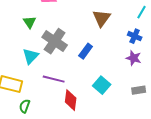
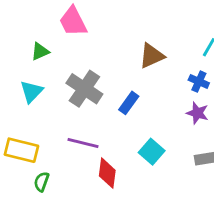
brown triangle: (102, 18) -> (152, 56), turned 30
green triangle: (30, 22) -> (40, 51), moved, turned 40
cyan triangle: (31, 56) -> (31, 92), moved

